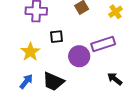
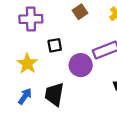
black trapezoid: (53, 81) -> (54, 94), turned 80

